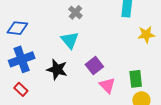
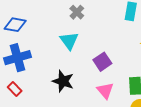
purple square: (94, 66) -> (102, 62), moved
black star: (57, 69) -> (63, 81), moved

